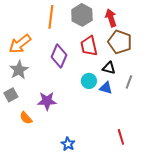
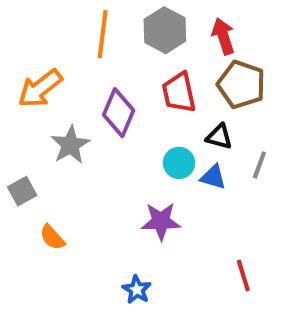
gray star: (19, 70) -> (70, 145), moved
purple star: (47, 101) -> (161, 221), moved

